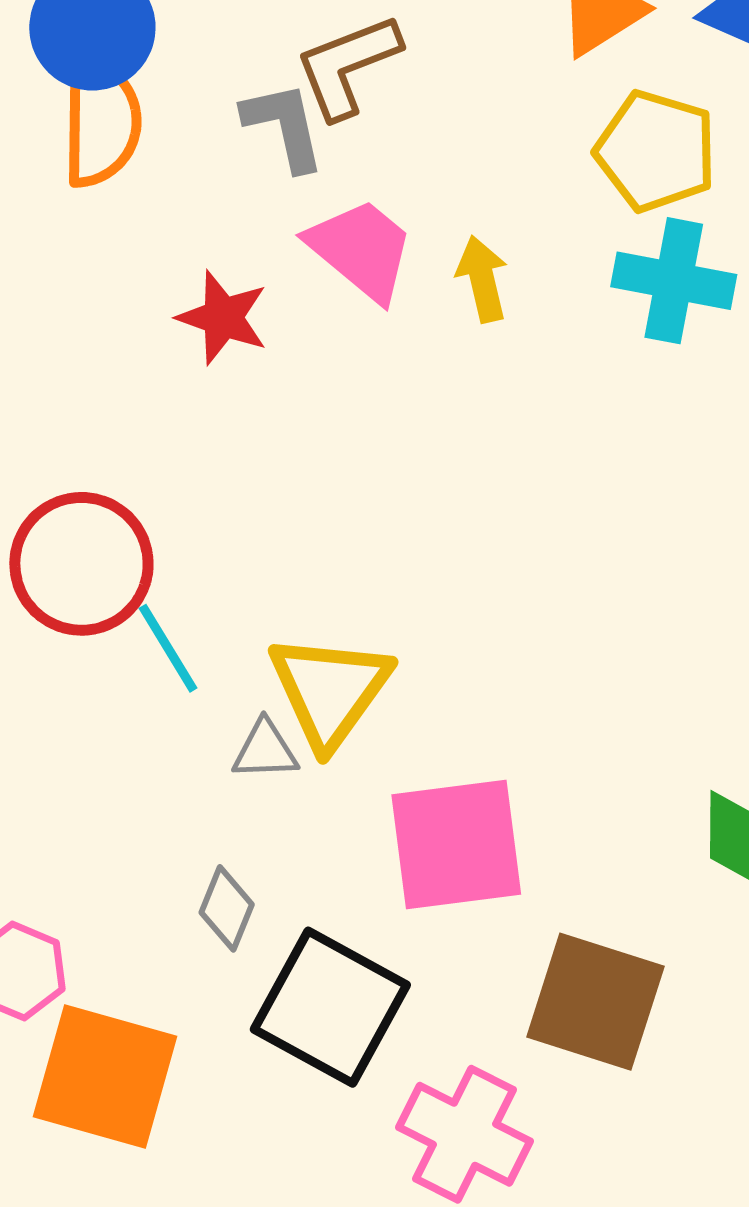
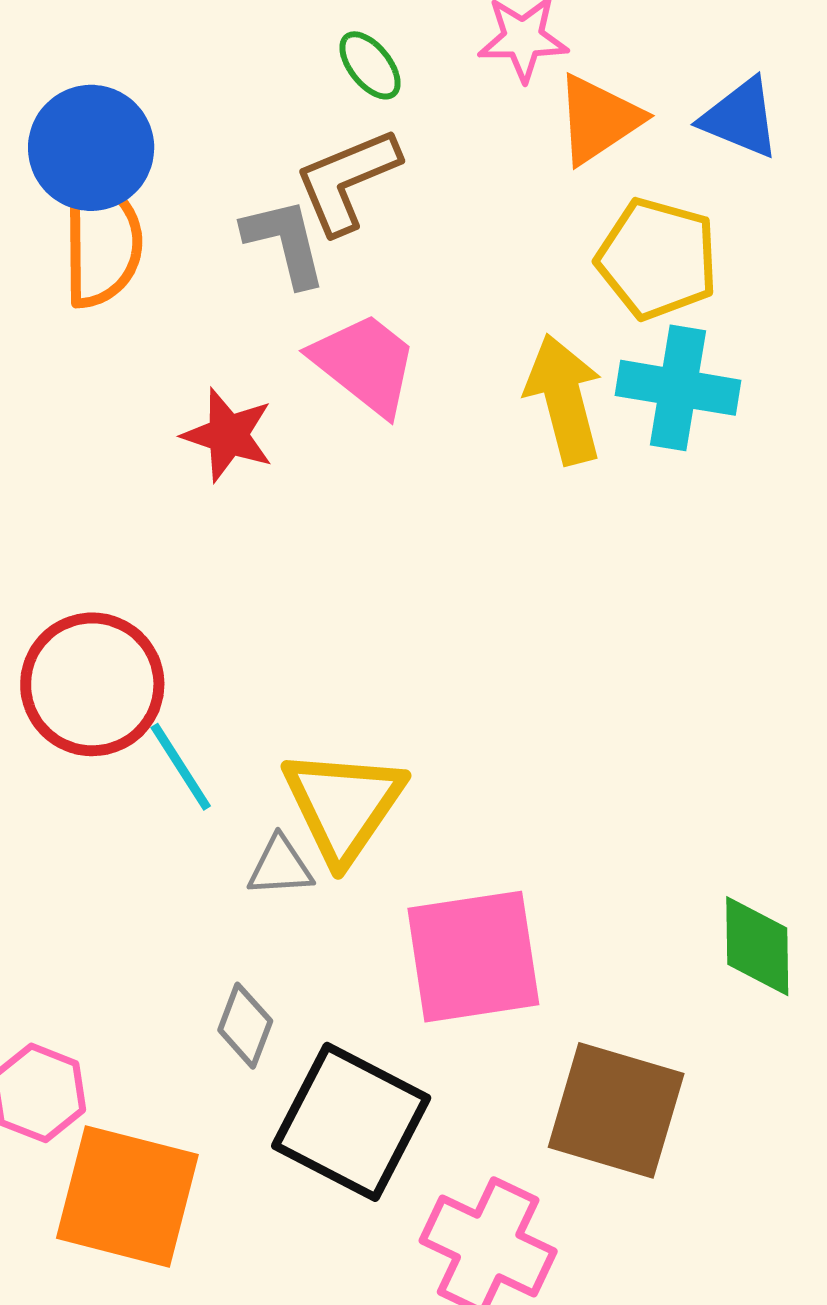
yellow arrow: (482, 279) -> (564, 399), moved, size x1.5

